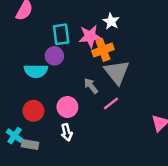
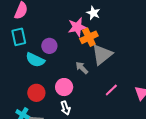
cyan rectangle: (61, 34) -> (19, 37), moved
cyan semicircle: (36, 71) -> (35, 60), turned 30
gray triangle: (117, 72) -> (102, 54), turned 35
pink line: (111, 103) -> (111, 90), moved

